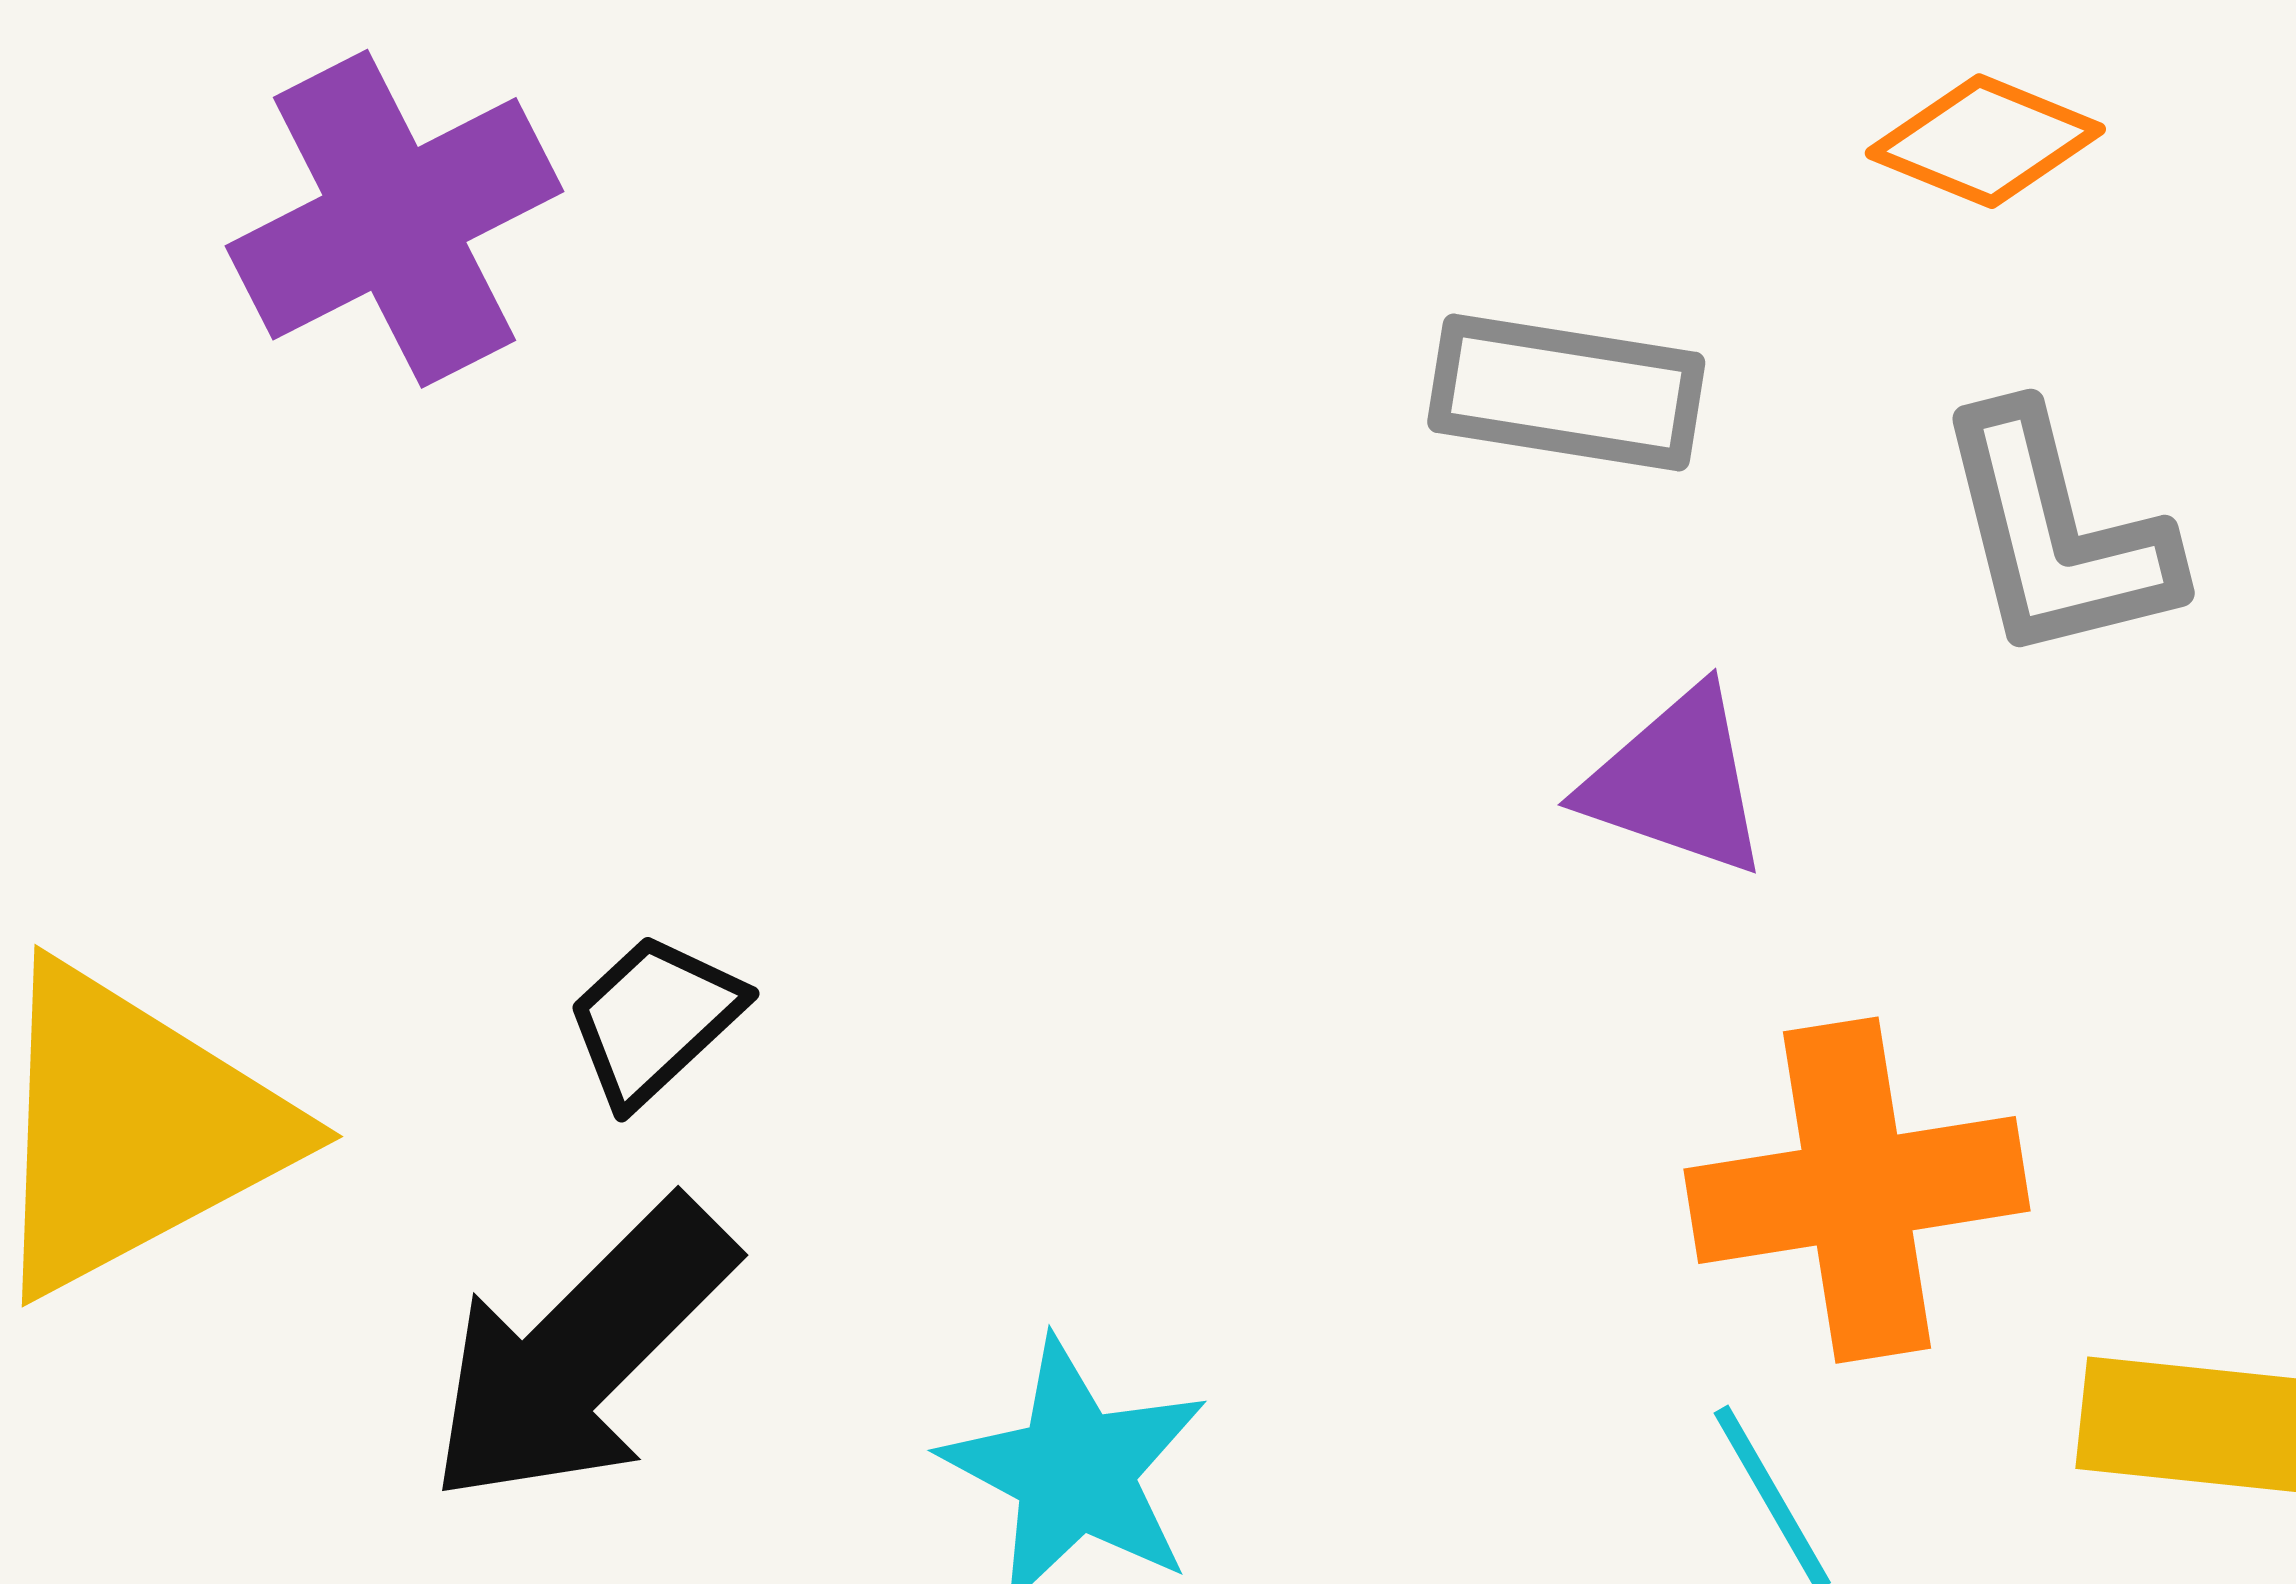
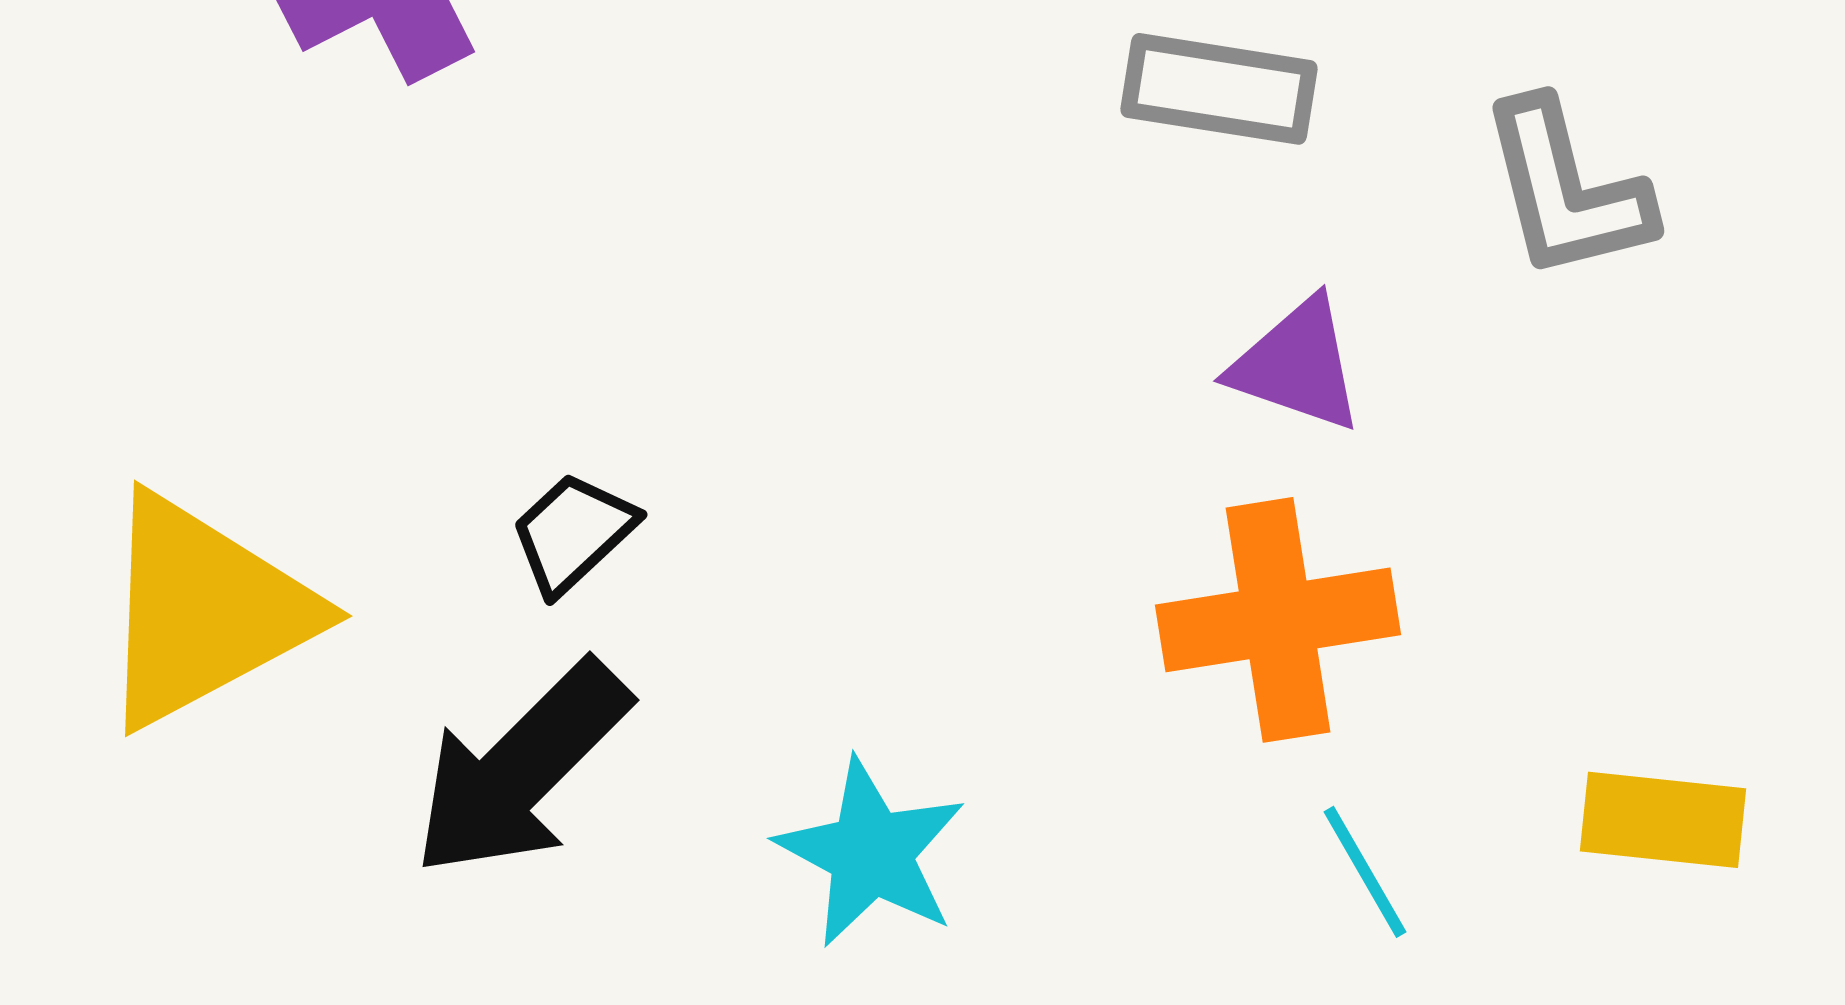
orange cross: (1857, 1190) -> (1278, 620), moved

